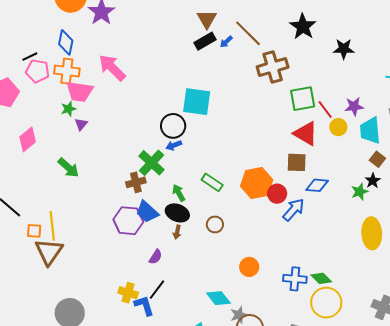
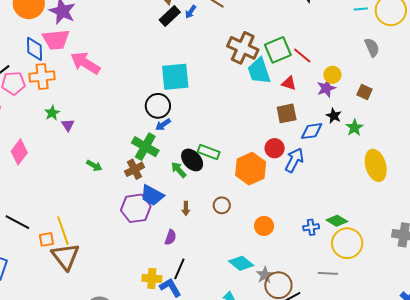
brown cross: (273, 67) -> (243, 48), moved, turned -36
pink trapezoid: (80, 92) -> (56, 40), moved
purple star: (354, 106) -> (326, 88), moved
yellow circle: (338, 127) -> (332, 75), moved
cyan trapezoid: (370, 131) -> (259, 71), moved
red triangle: (306, 134) -> (289, 83), size x0.6
green arrow: (68, 168) -> (94, 166), moved, size x0.7
black star: (373, 181) -> (334, 116), moved
orange hexagon: (257, 183) -> (251, 169), moved
black ellipse: (177, 213) -> (192, 160), moved, turned 40
brown circle: (215, 224) -> (222, 205), moved
blue cross: (295, 279) -> (311, 227), size x0.7

